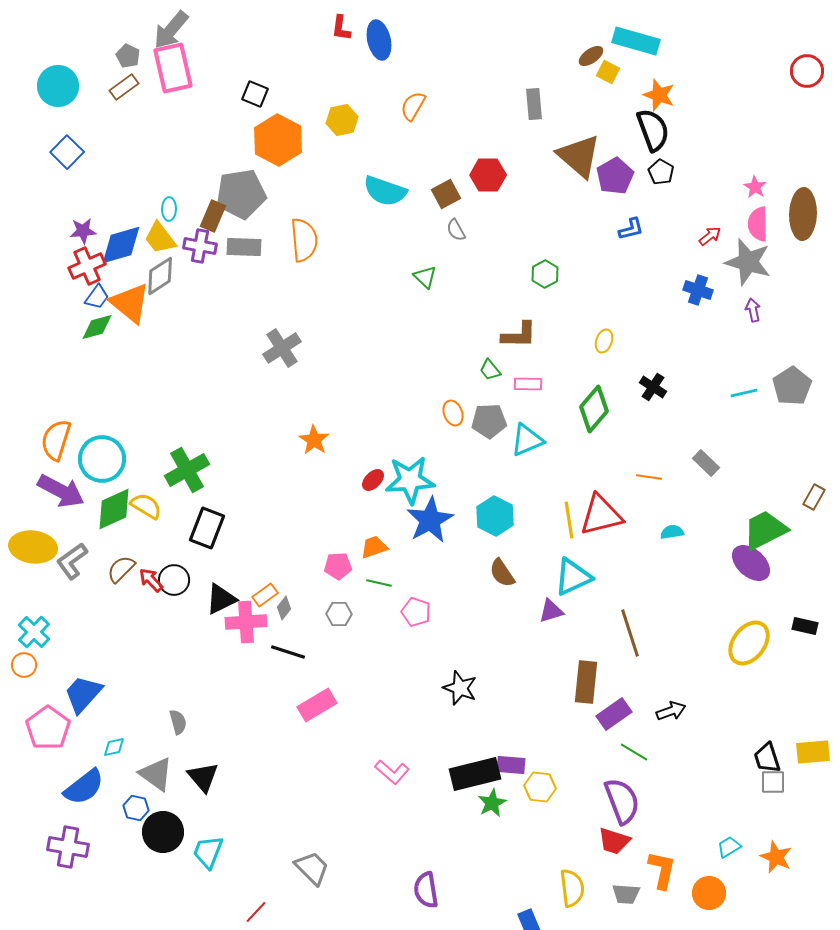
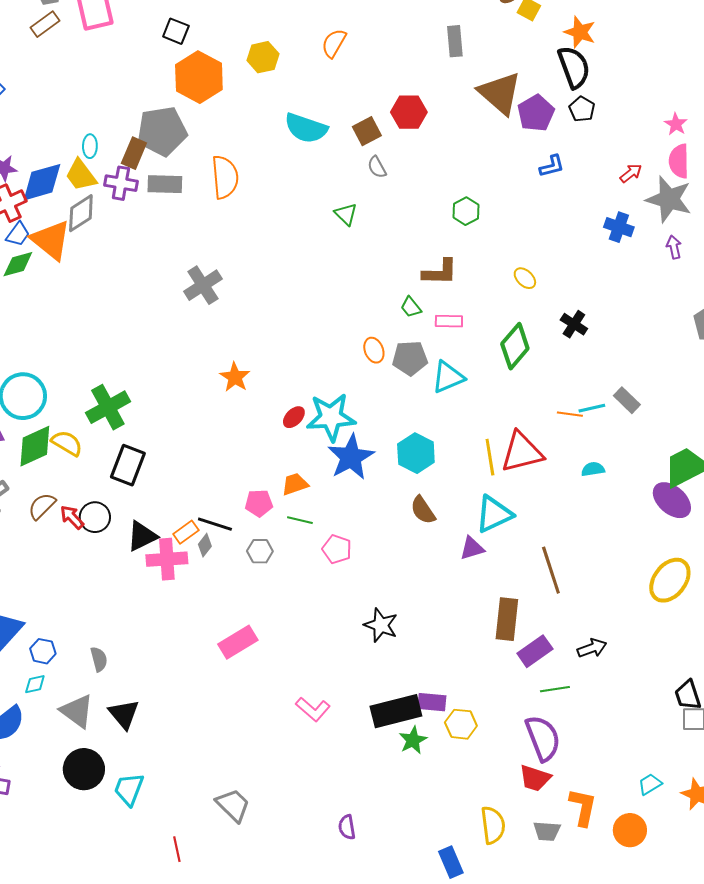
yellow ellipse: (604, 341) -> (525, 278), turned -65
cyan line: (744, 393) -> (592, 408), moved
black line: (288, 652) -> (215, 524), moved
green line: (634, 752) -> (555, 689), turned -40
blue hexagon: (136, 808) -> (43, 651), moved
purple semicircle: (426, 890) -> (347, 827), size x0.7
red line: (256, 912) -> (177, 849), turned -55

